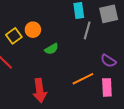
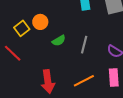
gray line: (87, 30) -> (84, 45), moved
orange line: (83, 79) -> (84, 81), moved

